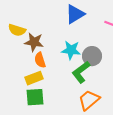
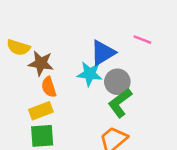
blue triangle: (75, 14) -> (103, 53), moved
green L-shape: (81, 72) -> (120, 103), moved

